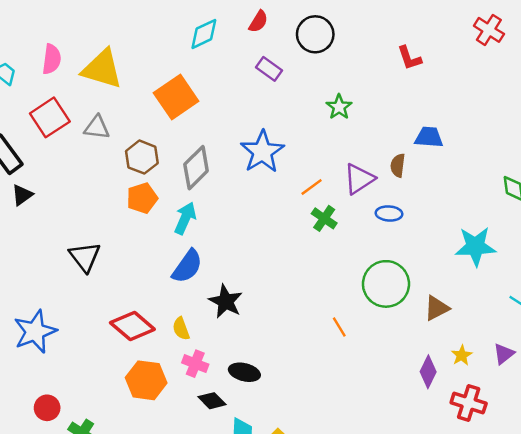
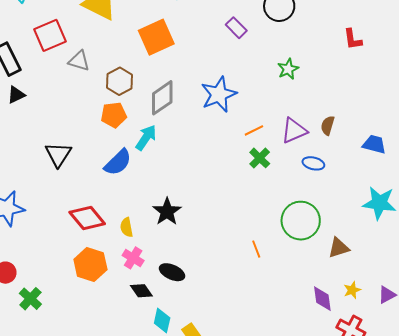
gray triangle: (97, 127) -> (79, 61), moved
blue trapezoid: (429, 137) -> (374, 144), moved
blue semicircle: (187, 266) -> (118, 162), moved
purple diamond: (428, 372) -> (322, 299), turned -44

